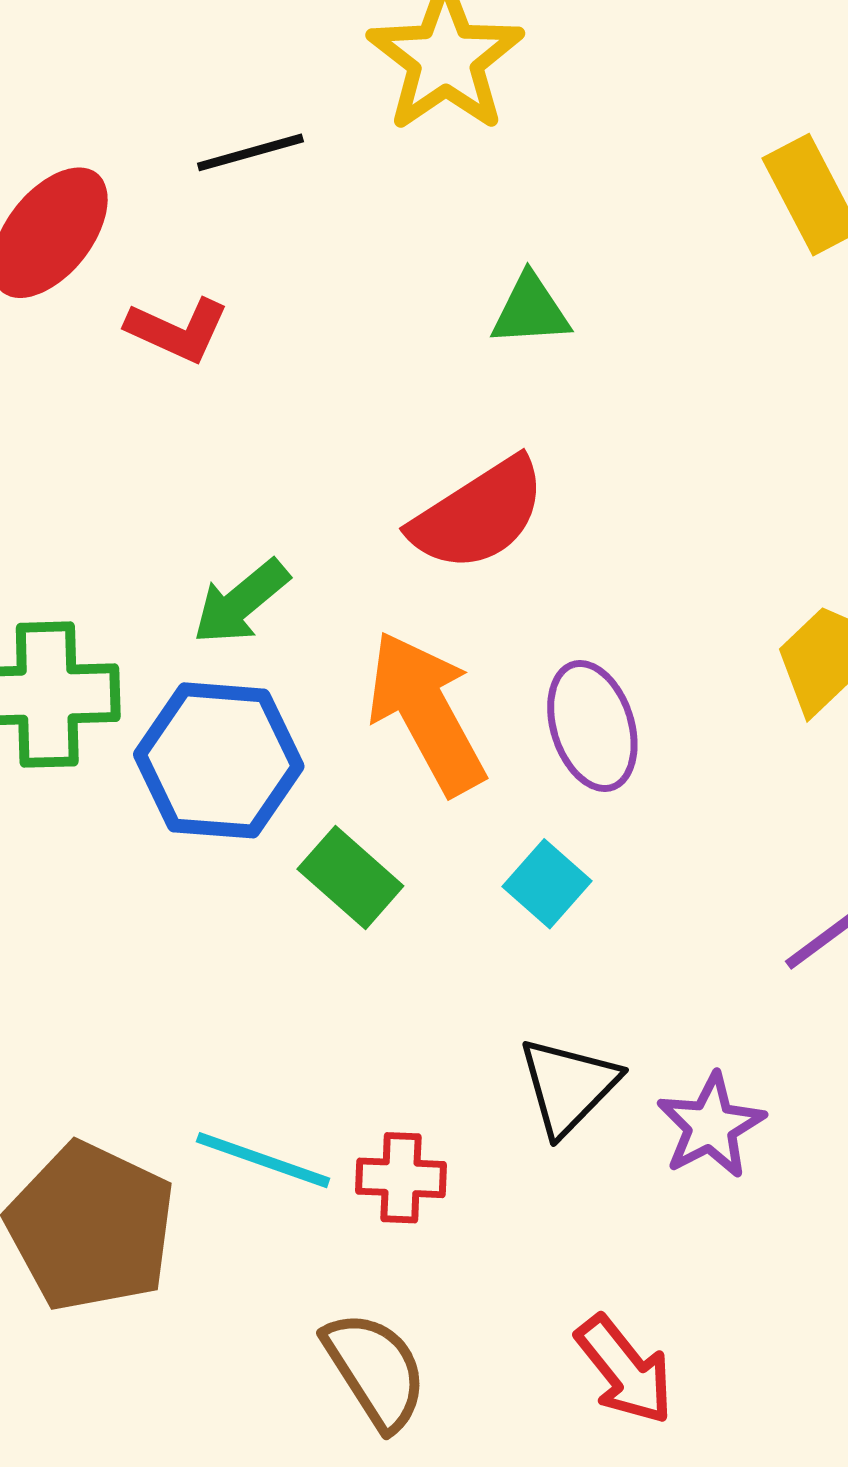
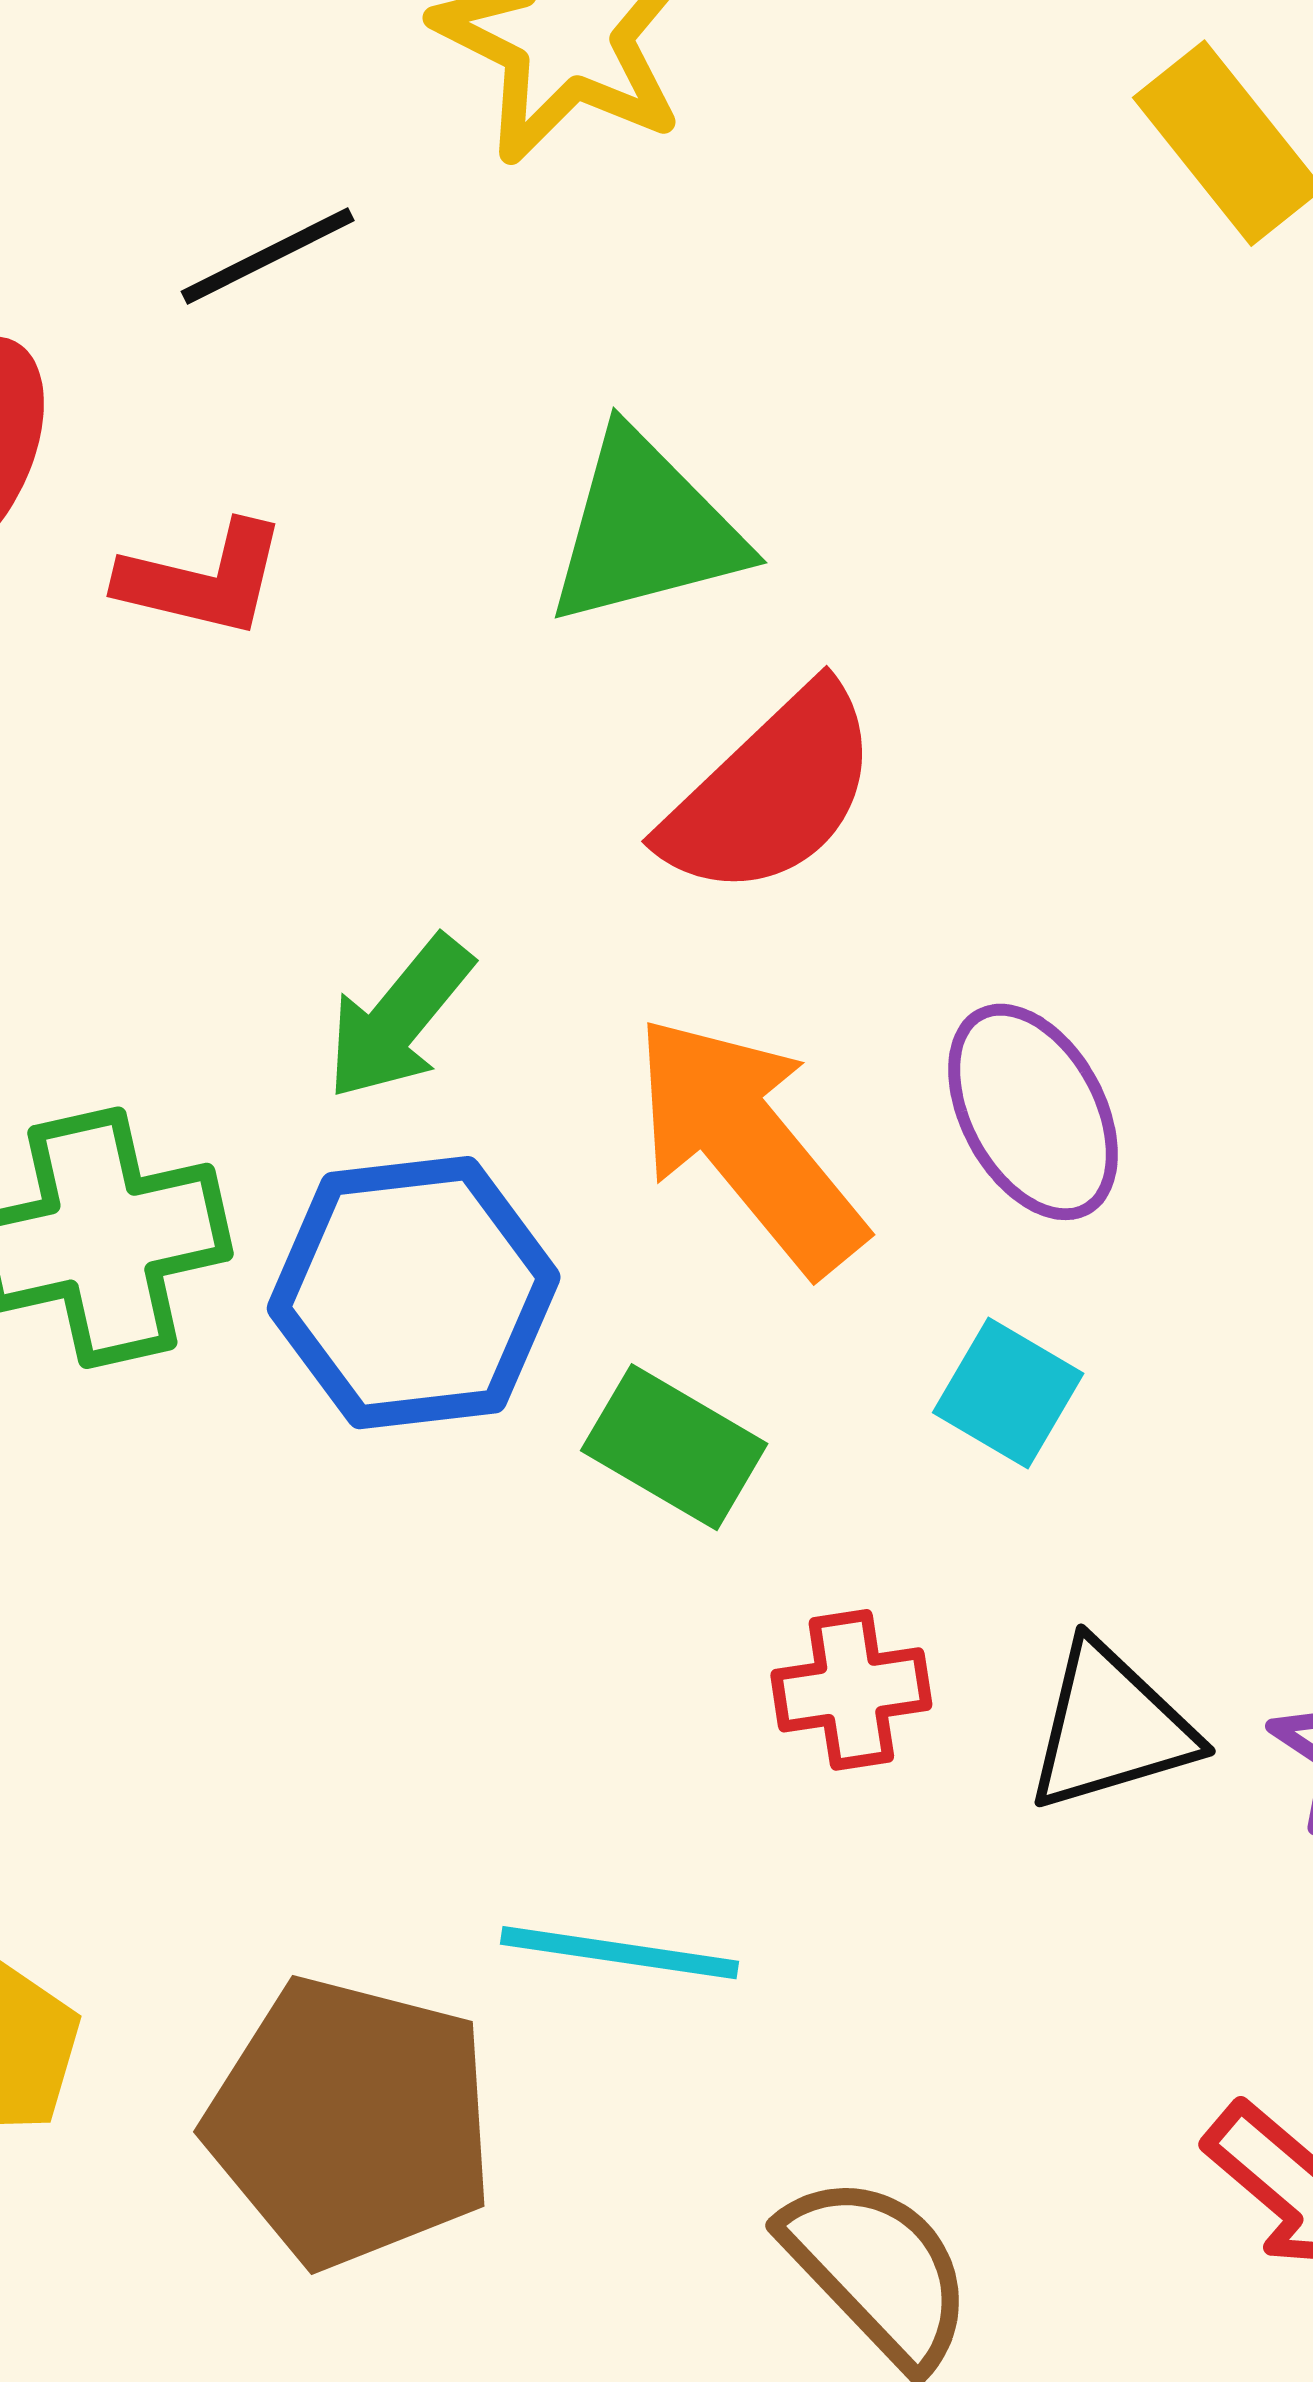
green triangle: (530, 310) -> (645, 529), moved, size x1.5
black triangle: (568, 1086) -> (1110, 1727), turned 40
red cross: (401, 1178) -> (851, 1690), moved

